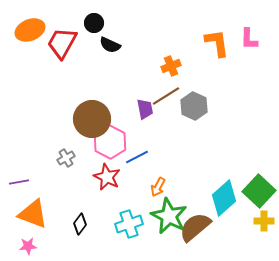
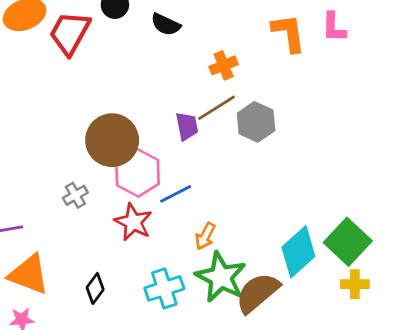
black semicircle: (110, 45) -> (166, 24), moved

